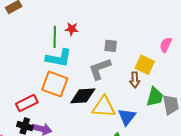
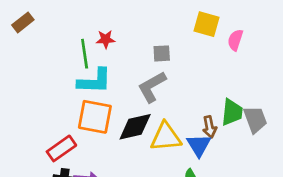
yellow square: (145, 65) -> (207, 24), moved
brown arrow: (135, 80) -> (210, 127), moved

